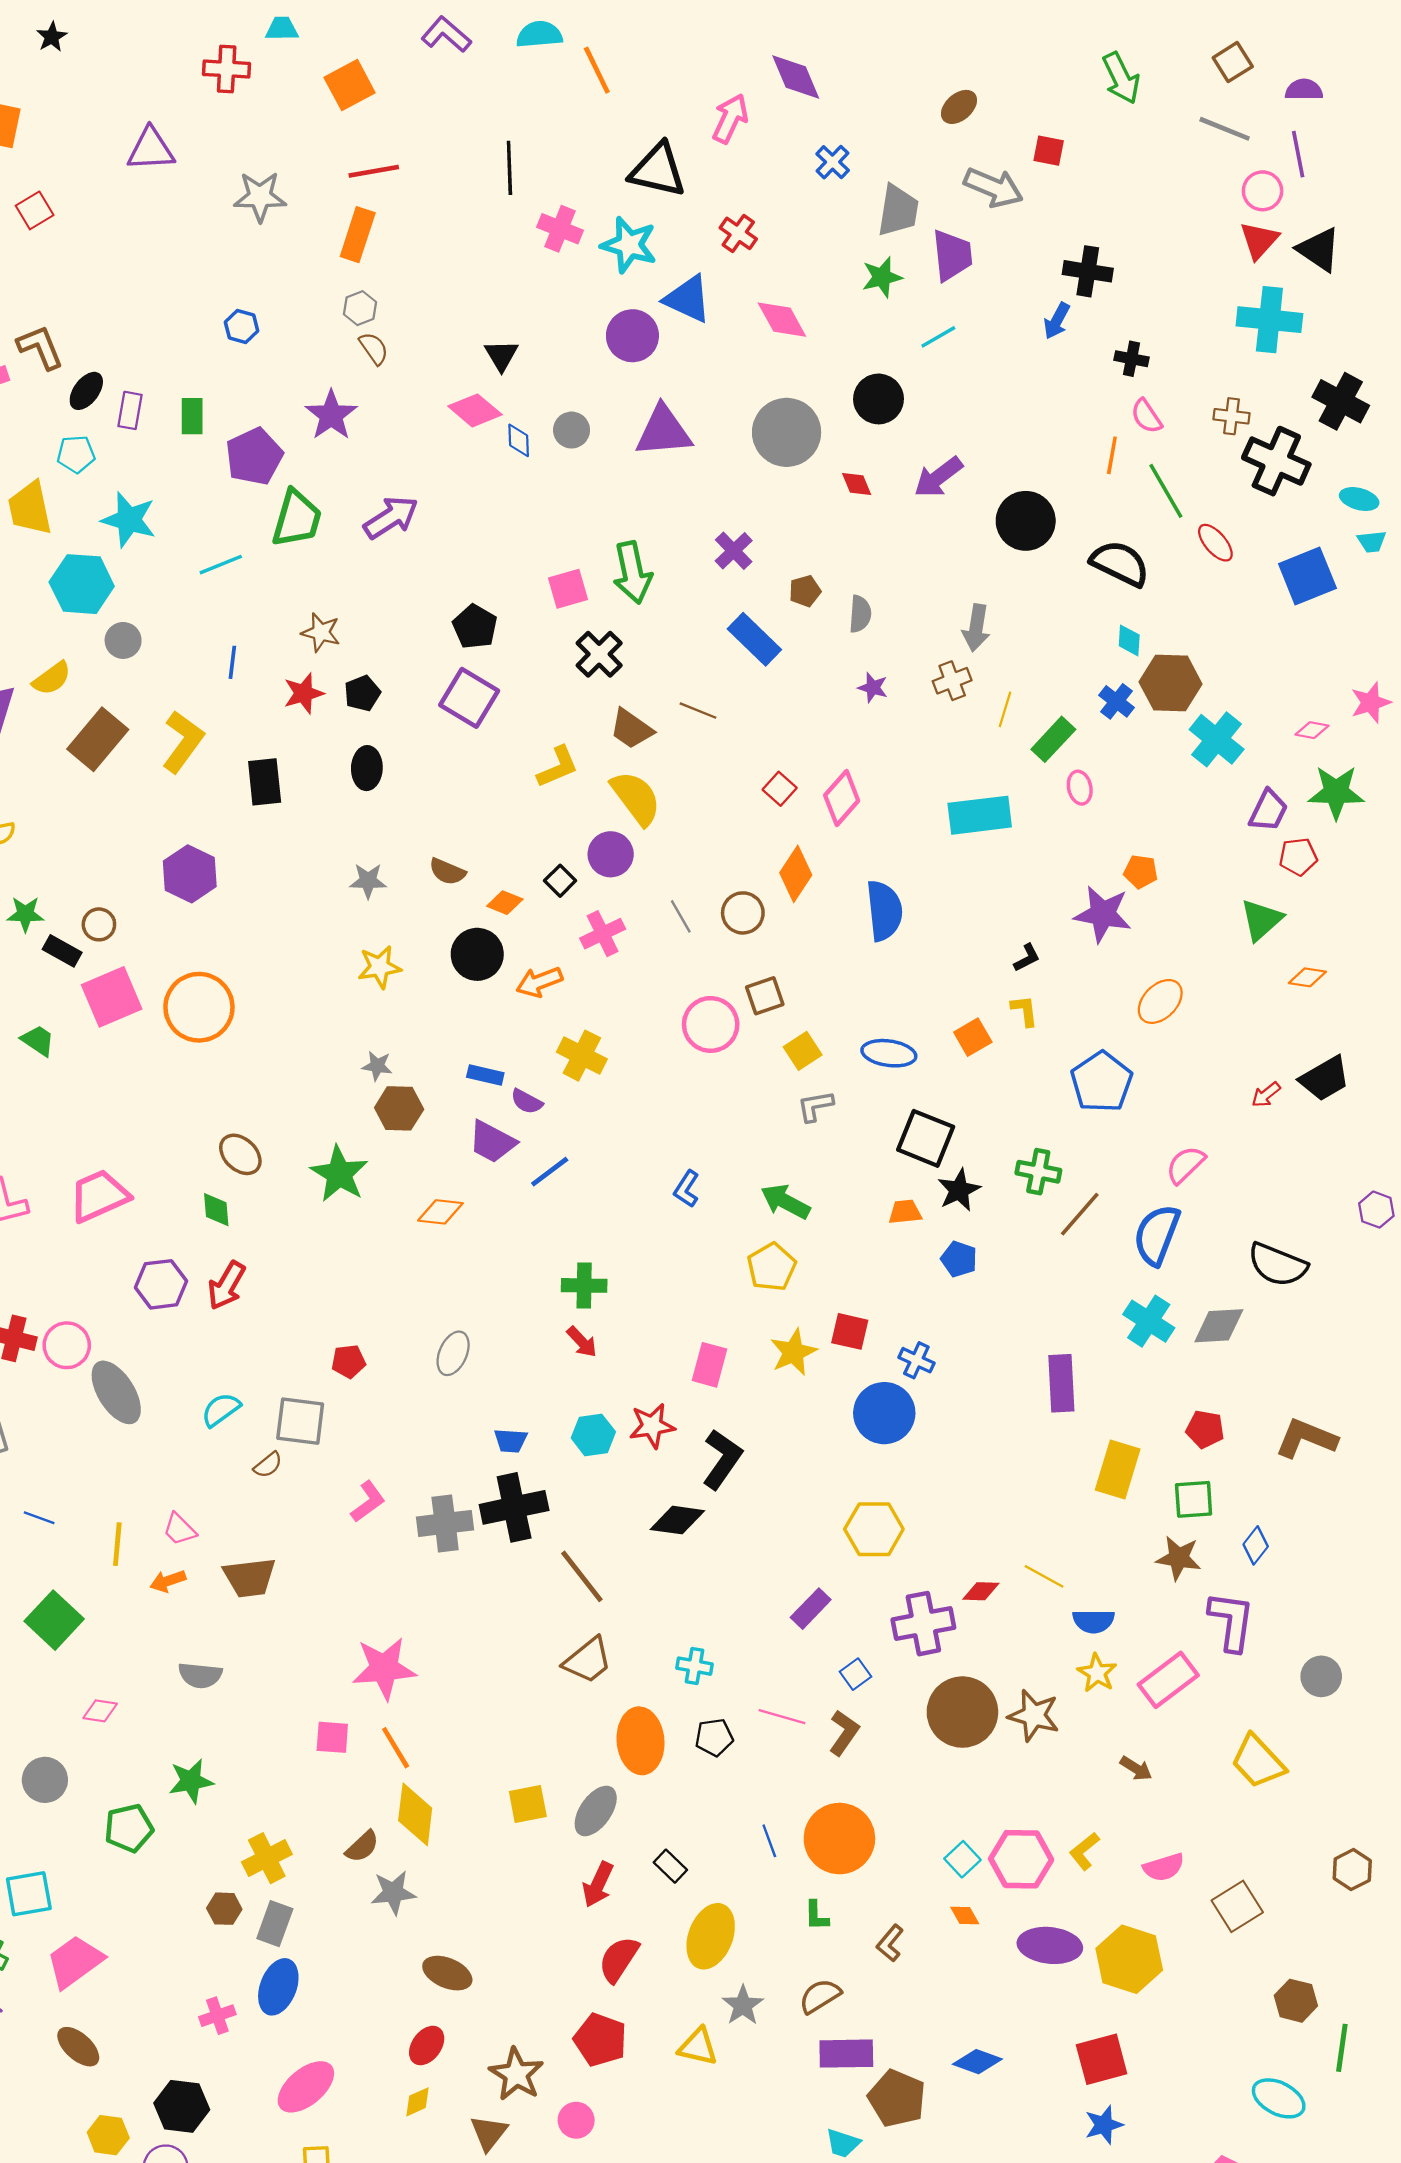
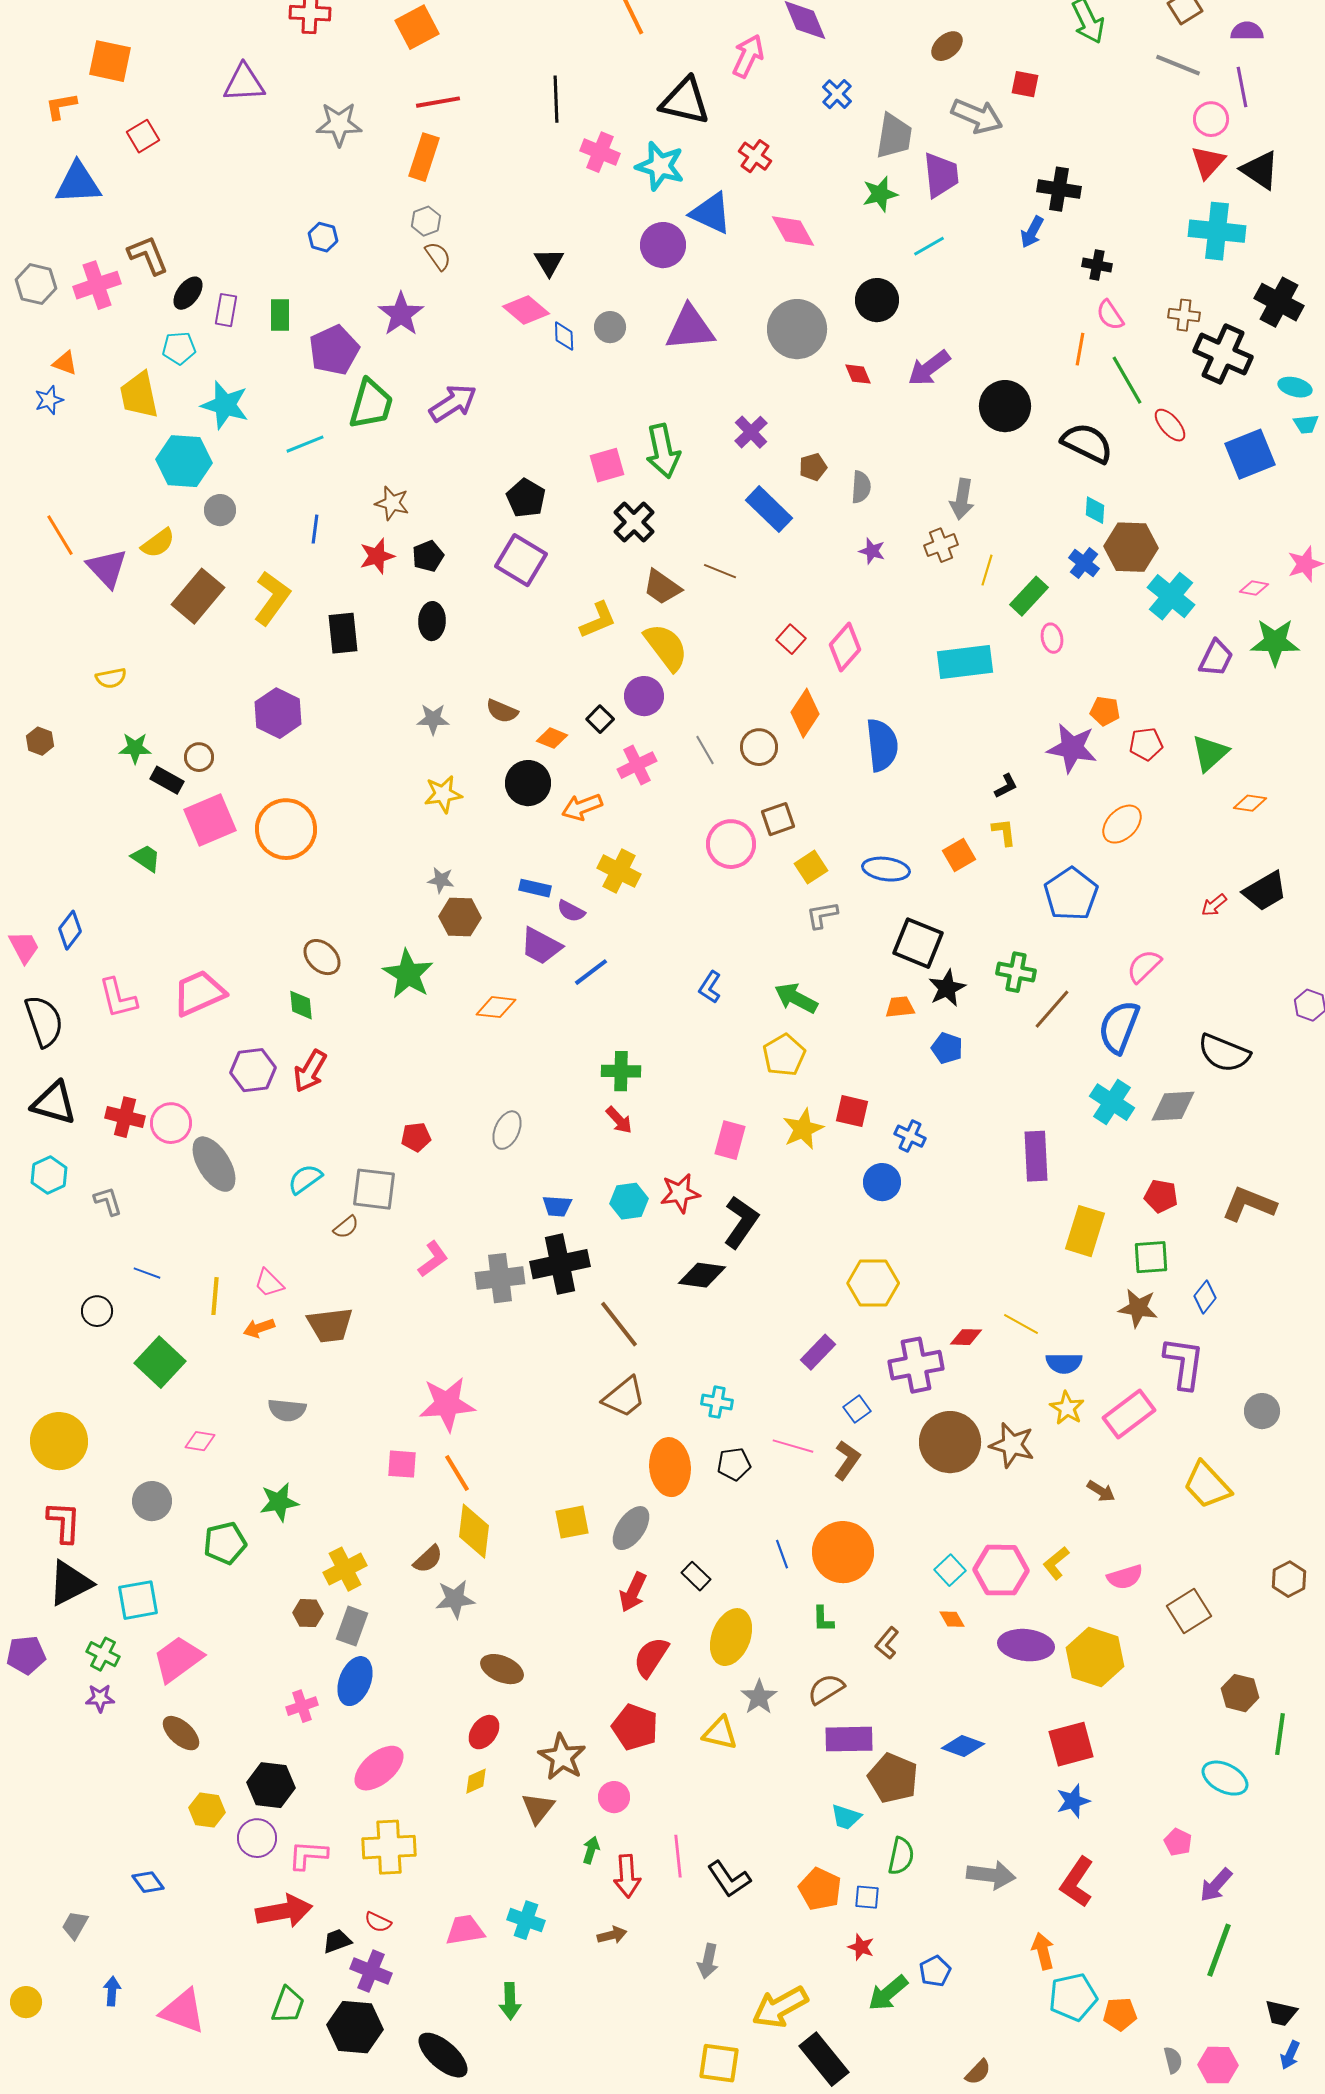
red pentagon: (1298, 857) -> (1146, 744), moved
blue circle: (884, 1413) -> (882, 1182), size x0.7

